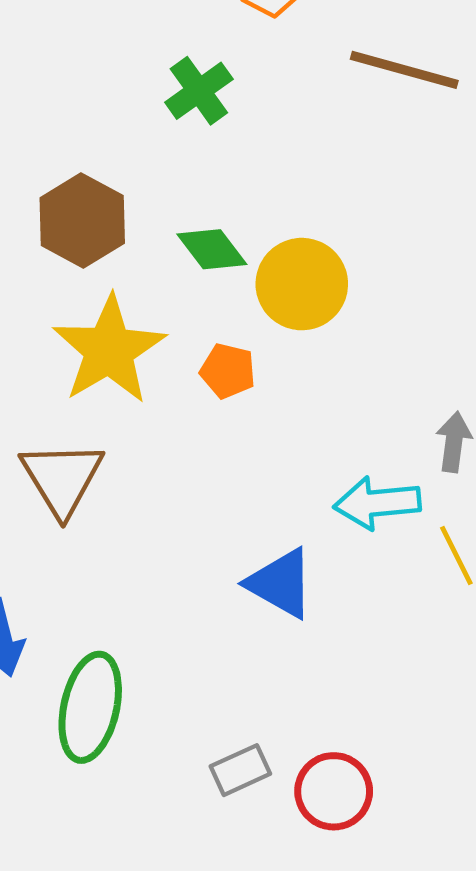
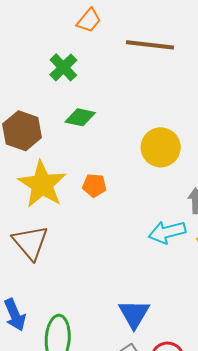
green diamond: (212, 249) -> (80, 117), moved, turned -32
yellow circle: (302, 284) -> (161, 147), moved
blue triangle: (281, 583) -> (134, 314), moved, turned 40

